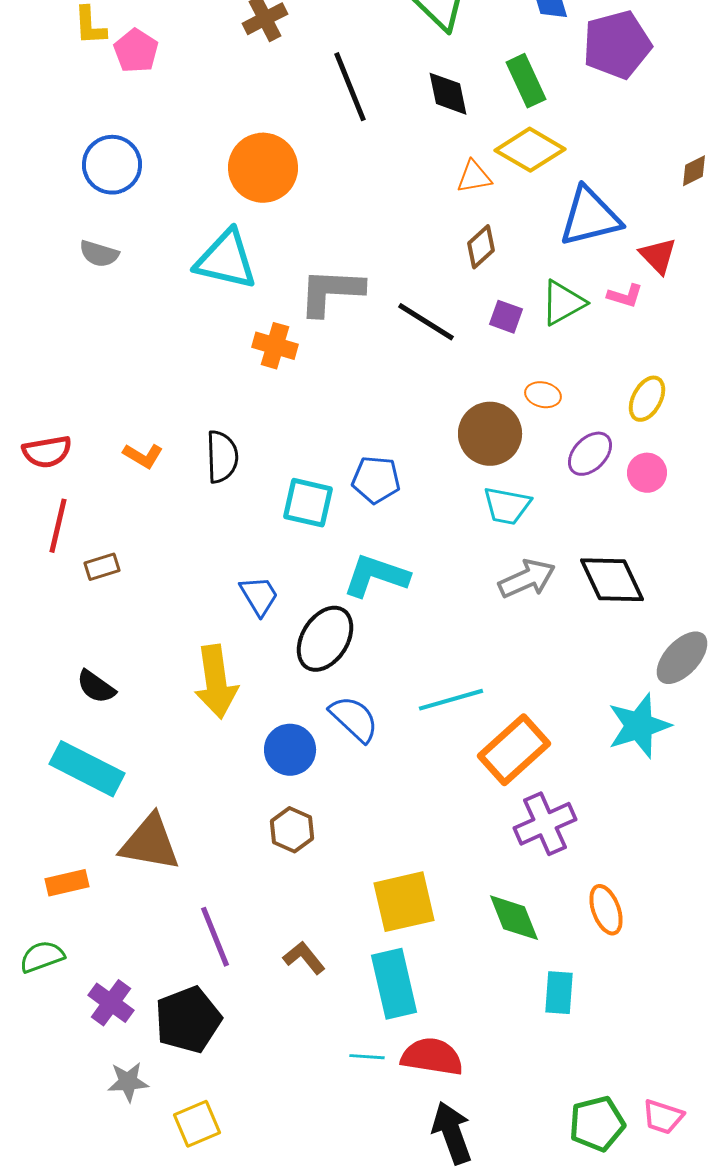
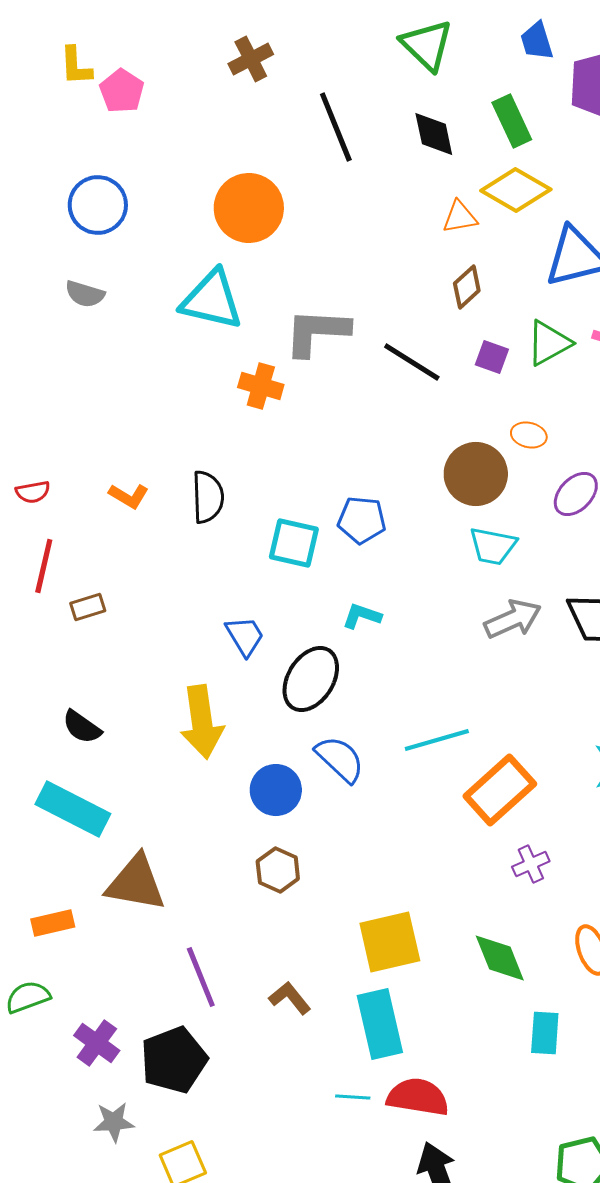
red semicircle: (47, 452) -> (33, 492), size x0.7
cyan L-shape: (376, 576) -> (362, 616), size x0.6
purple cross: (545, 824) -> (531, 864), size x0.6

